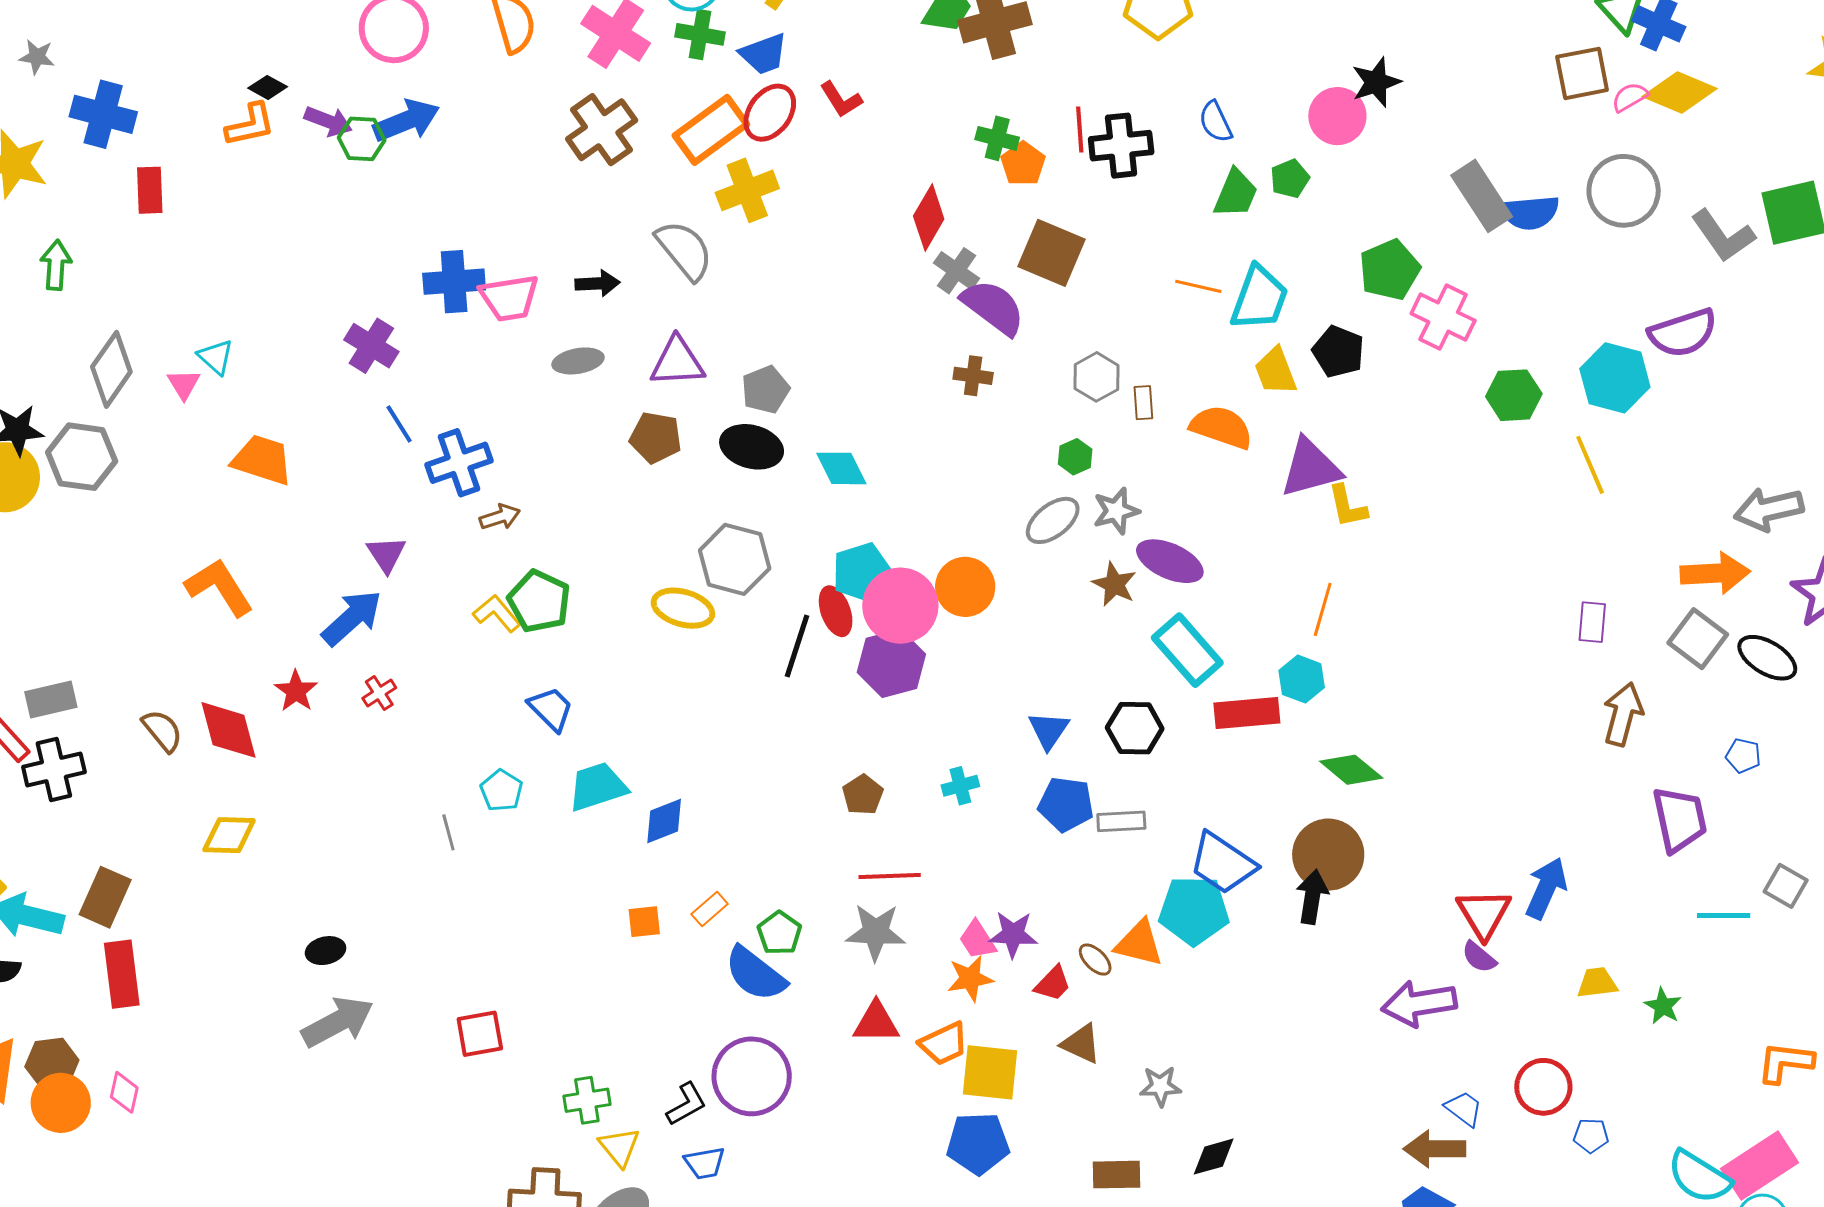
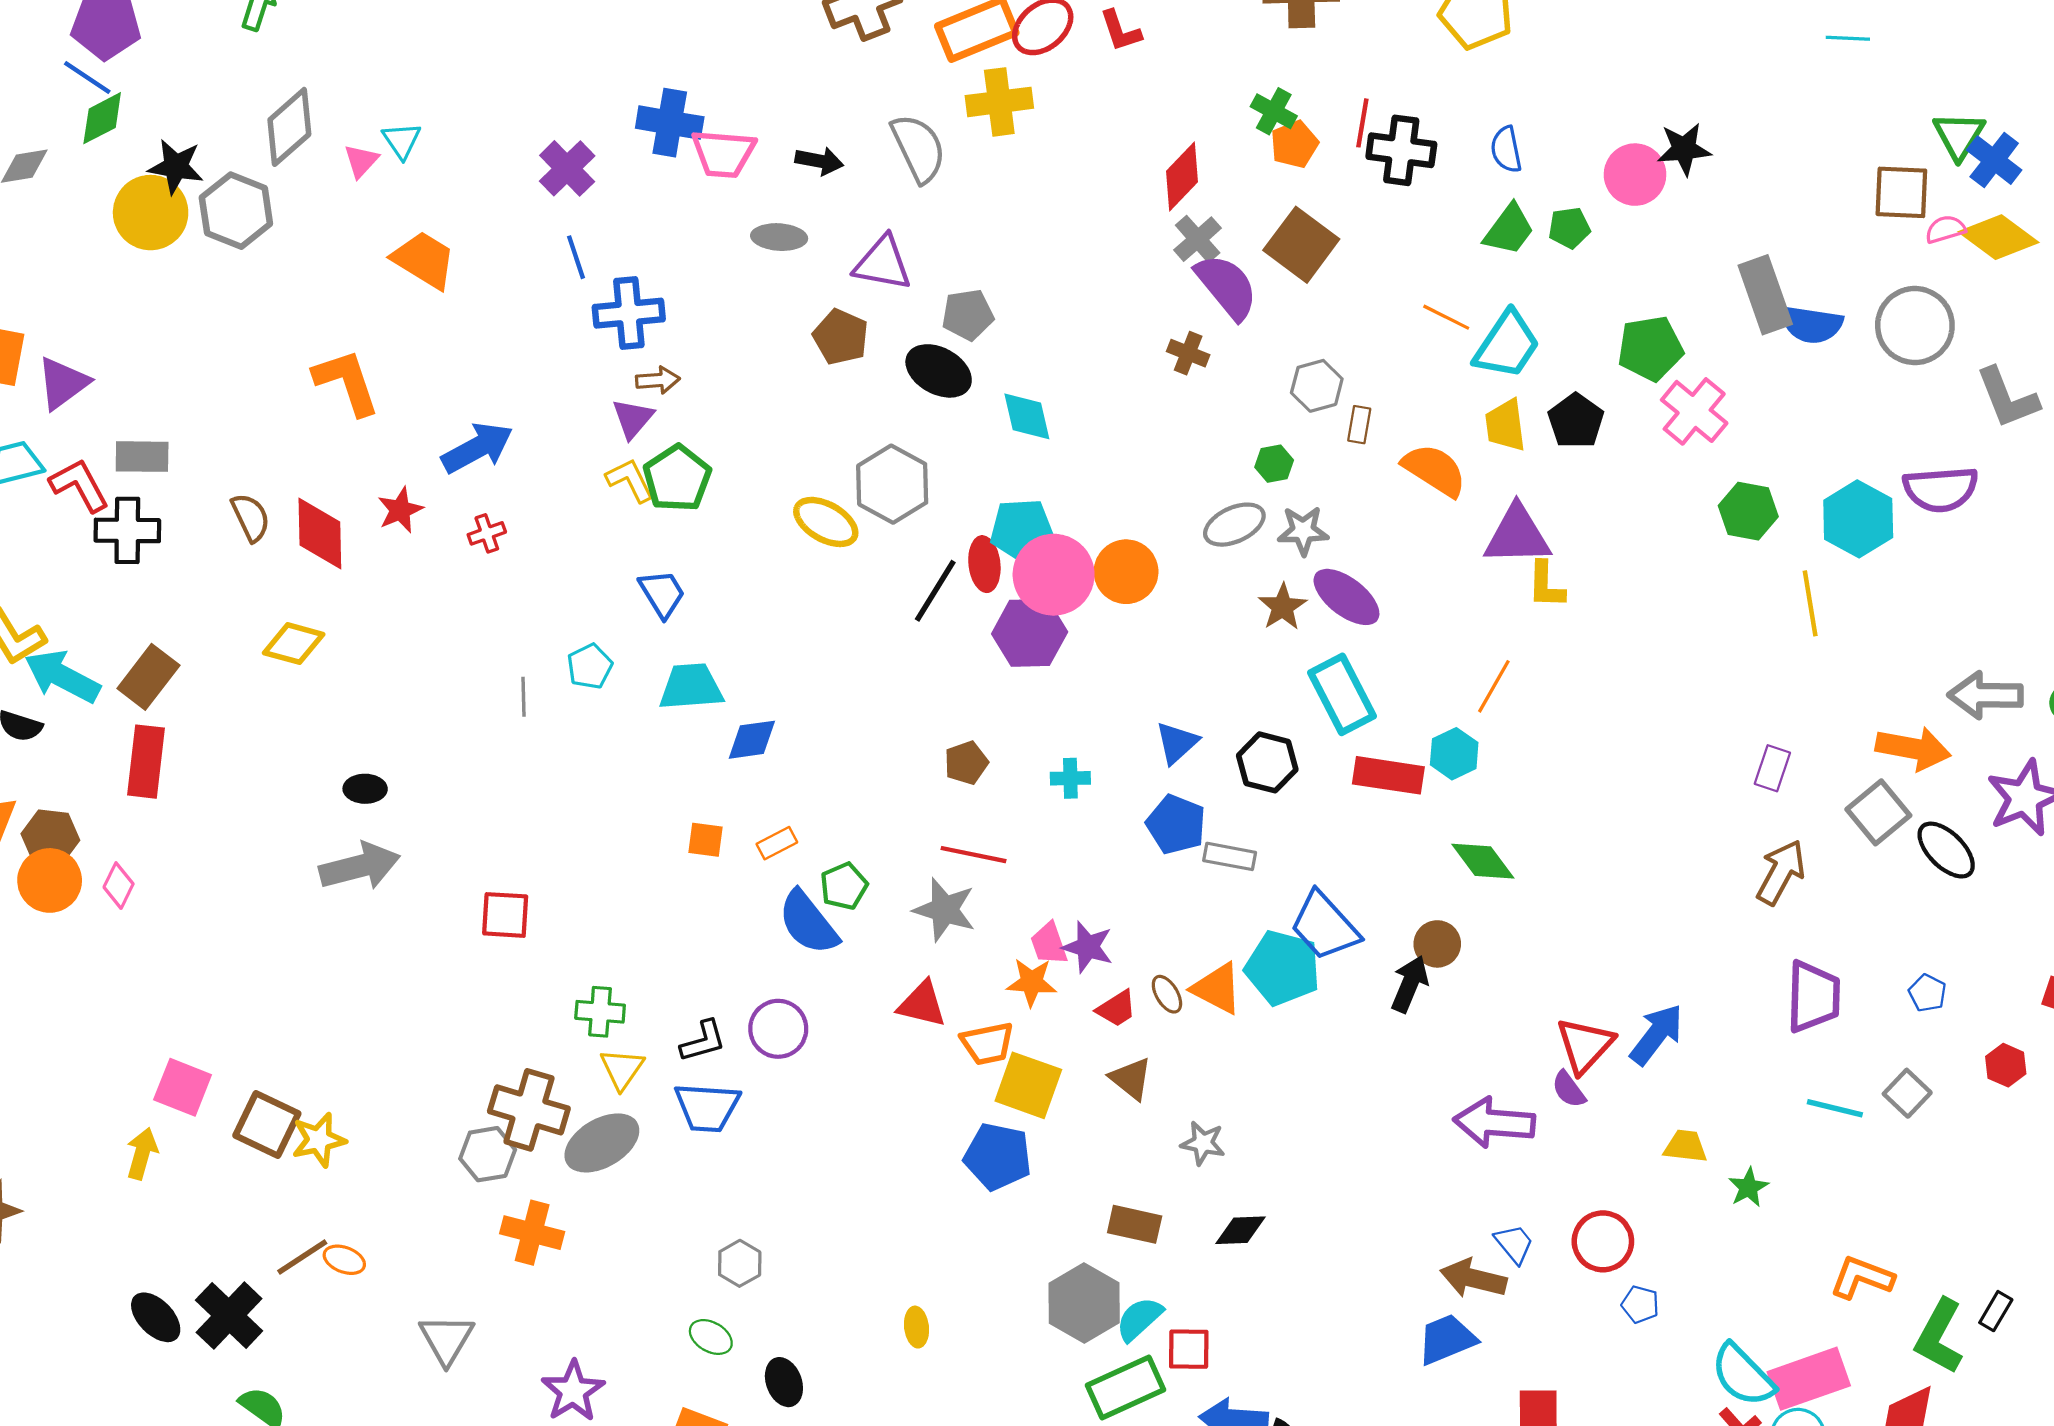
purple triangle: (386, 554) -> (633, 418), moved
blue pentagon: (1743, 756) -> (1927, 993), moved
brown circle: (1328, 855) -> (1437, 944), size x0.6
purple circle: (752, 1076) -> (778, 1029), size x0.7
blue trapezoid: (705, 1163) -> (707, 1107), size x1.5

